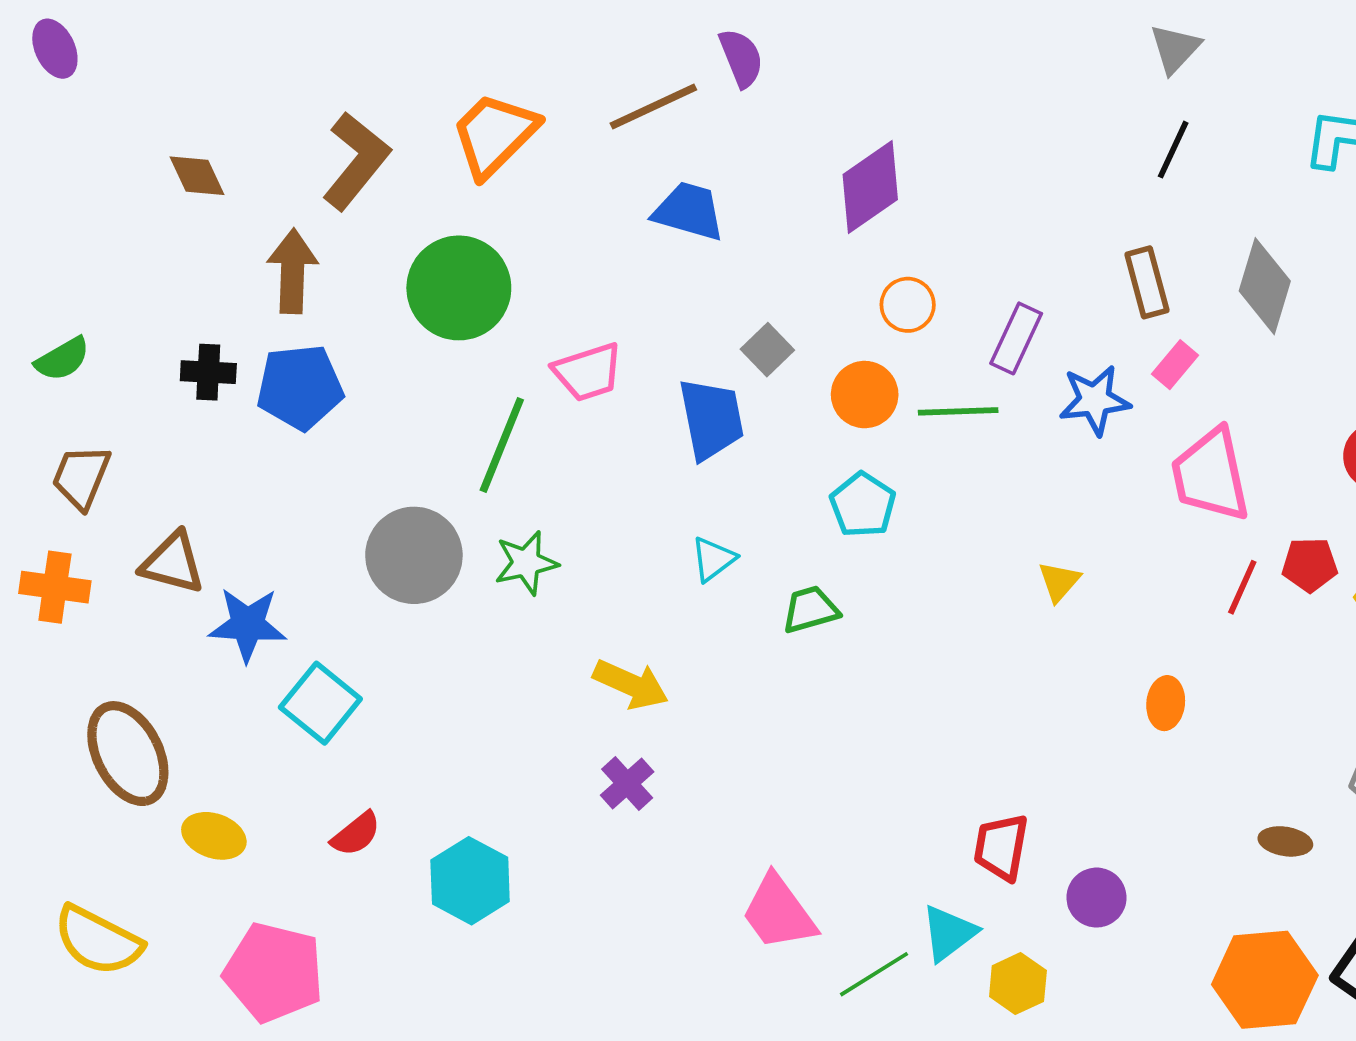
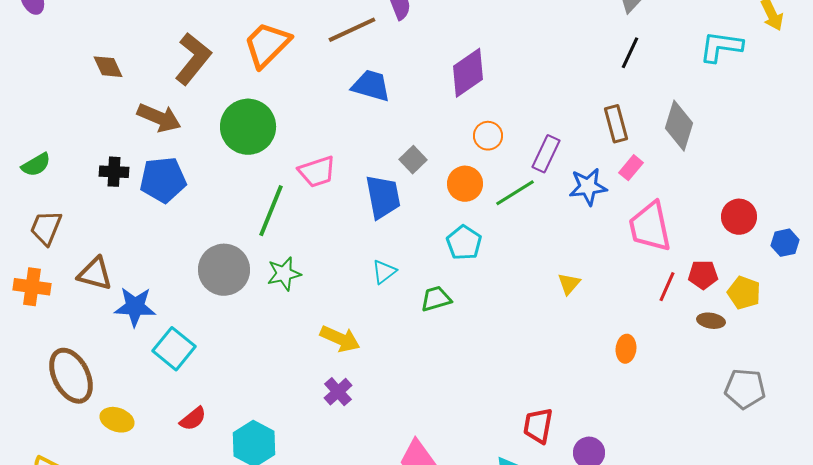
brown arrow: (292, 271) -> (159, 118), turned 111
green line: (958, 411) -> (515, 193), turned -30
brown ellipse: (1285, 841) -> (711, 321), moved

